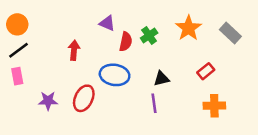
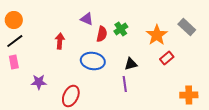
orange star: (188, 28) -> (157, 35), moved
red ellipse: (84, 98) -> (71, 96), moved
orange cross: (214, 106) -> (189, 95), moved

